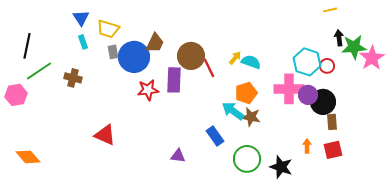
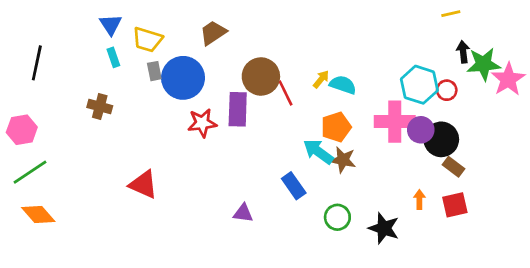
brown trapezoid: (155, 43) -> (213, 33), moved, turned -150
green line: (39, 71) -> (30, 172), moved
brown rectangle: (332, 122) -> (454, 167), turned -49
green circle: (247, 159) -> (337, 217), size x0.7

